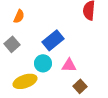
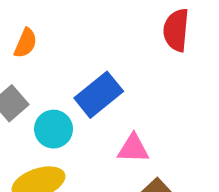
cyan circle: (43, 63) -> (54, 129), moved

